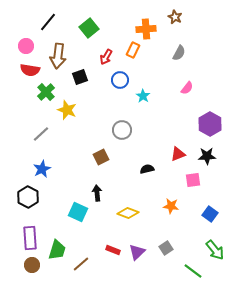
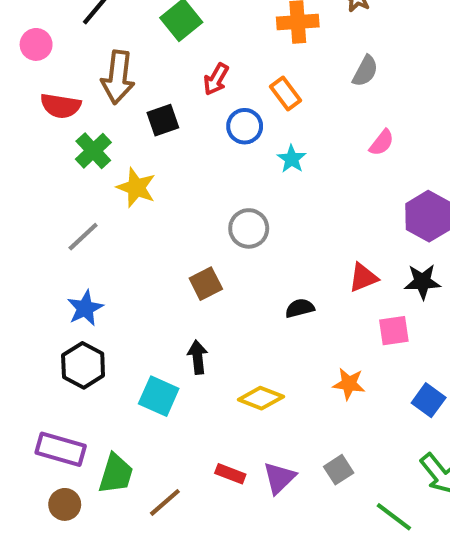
pink circle: (26, 46) -> (36, 44), moved
orange rectangle: (133, 50) -> (285, 94), moved, turned -63
black hexagon: (28, 197) -> (83, 365), moved
purple rectangle: (30, 238) -> (61, 449), turned -70

